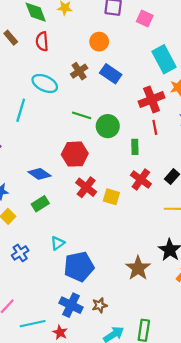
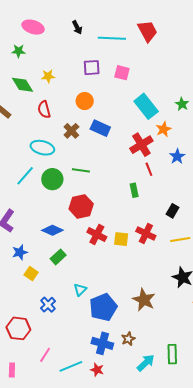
red semicircle: (42, 41) -> (44, 110), moved
cyan line: (21, 110) -> (25, 176), turned 35
green circle: (108, 126) -> (52, 179), moved
red cross: (141, 179) -> (146, 234), moved
brown star: (138, 268) -> (144, 300), moved

